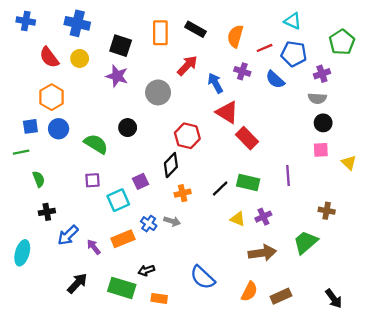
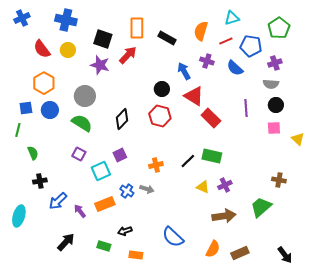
blue cross: (26, 21) -> (22, 18), turned -35
cyan triangle: (293, 21) -> (232, 18), moved, turned -42
black rectangle: (196, 29) -> (167, 38), moved
green pentagon: (342, 42) -> (279, 28), moved
red arrow: (187, 66) -> (128, 55), moved
gray circle: (158, 92) -> (85, 96), moved
black circle: (128, 128) -> (162, 89), moved
green line: (21, 152) -> (18, 130), turned -64
black diamond: (171, 165) -> (122, 119), moved
purple line: (288, 176) -> (246, 108), moved
purple square: (92, 180) -> (79, 154), turned 32
green rectangle: (122, 288) -> (104, 246), size x0.6

